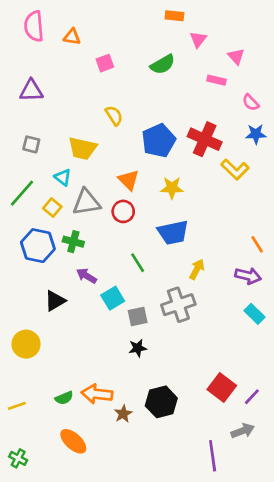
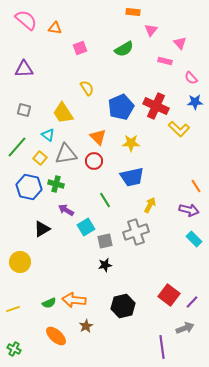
pink semicircle: (34, 26) -> (26, 20), turned 135
yellow trapezoid: (82, 148) -> (63, 113), turned 45
brown star: (123, 414) -> (86, 326), moved

